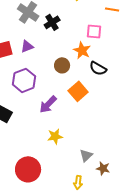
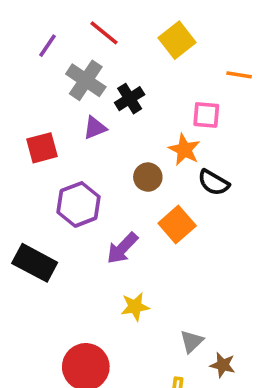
purple triangle: (27, 46) -> (95, 128), moved

